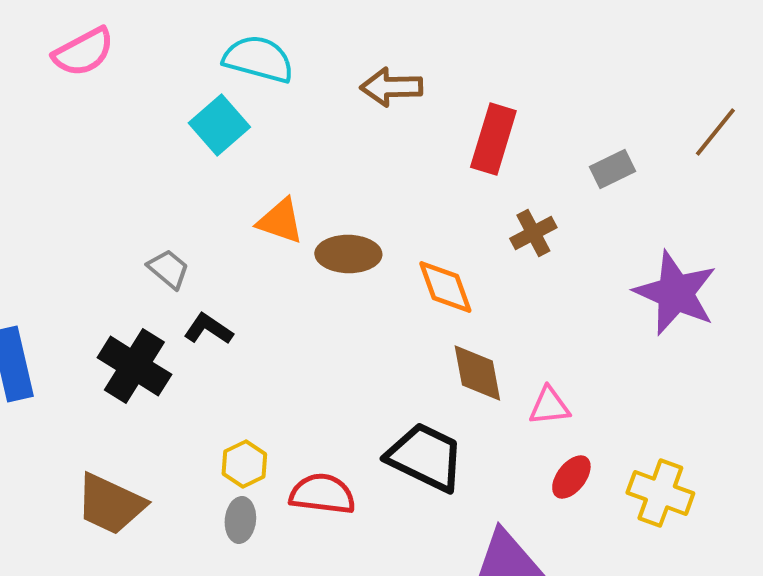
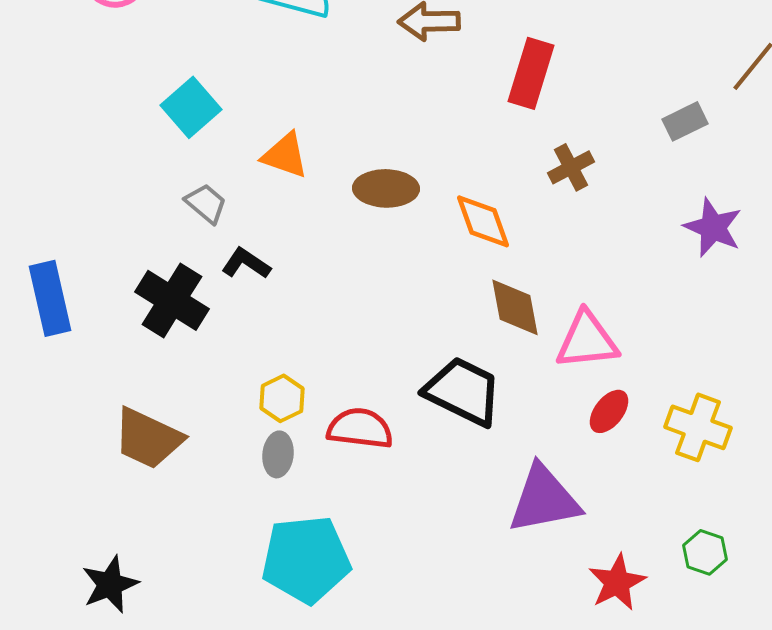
cyan square: (219, 125) -> (191, 107), moved
gray rectangle: (612, 169) -> (685, 121), moved
orange triangle: (280, 221) -> (285, 155), moved
purple star: (675, 293) -> (713, 227), size x0.7
pink triangle: (549, 406) -> (587, 340), size x1.5

